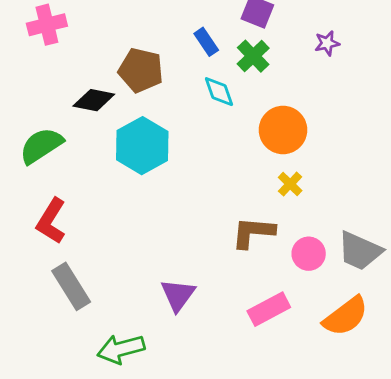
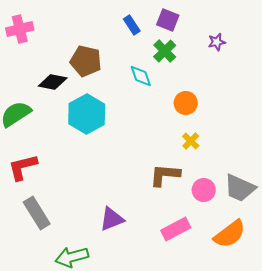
blue rectangle: (206, 42) -> (132, 25), moved
orange circle: (283, 130) -> (186, 103), size x0.7
red L-shape: (51, 221) -> (23, 167), turned 44
purple triangle: (178, 295) -> (112, 219), turned 32

